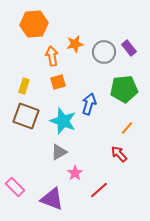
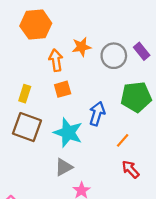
orange line: (127, 128) -> (123, 140), moved

